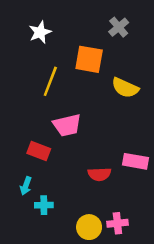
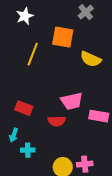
pink trapezoid: (67, 125) -> (72, 101), moved
red semicircle: (99, 174) -> (57, 121), moved

